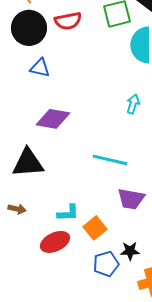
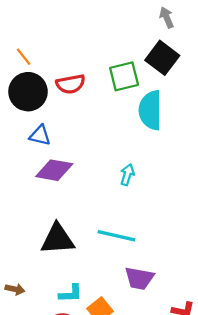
cyan arrow: (133, 104) -> (127, 175), moved
purple diamond: (53, 119) -> (54, 170), moved
black triangle: (28, 163) -> (57, 239), moved

